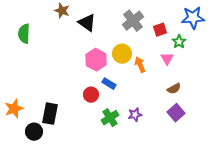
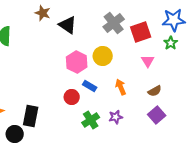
red square: (160, 30) -> (141, 32), size x1.5
green star: (179, 42) -> (171, 43), moved
orange arrow: (140, 65) -> (121, 87), moved

